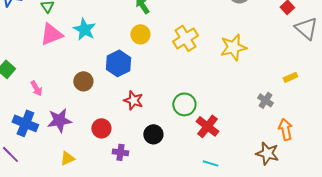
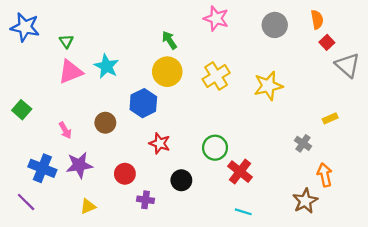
yellow circle: (140, 34) -> (167, 72), size x1.4
pink arrow: (36, 88) -> (65, 130), moved
brown star: (267, 153) -> (305, 201), turned 30

